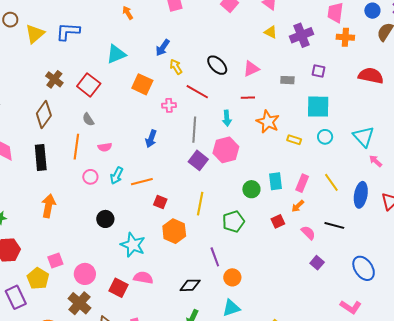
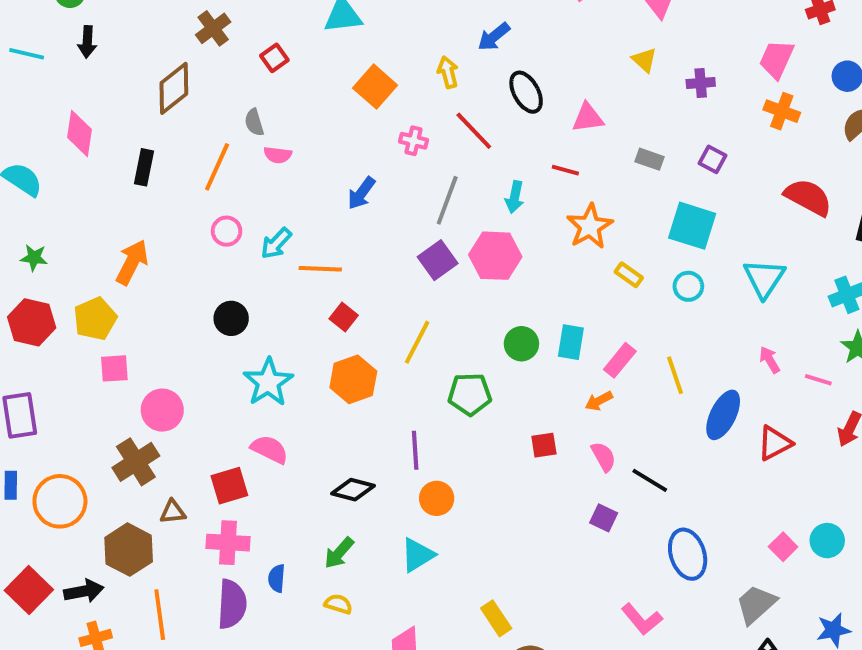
purple cross: (301, 35) -> (701, 83), size x0.6
blue arrow: (163, 48) -> (494, 37), moved
red square: (89, 85) -> (274, 58), size x0.6
cyan triangle: (364, 137) -> (764, 278), moved
pink semicircle: (105, 147) -> (278, 155), moved
black rectangle: (41, 158) -> (144, 167), size x0.7
red square: (278, 221) -> (544, 445), moved
black line: (334, 225) -> (650, 480), moved
purple square: (317, 263) -> (604, 518), turned -32
yellow pentagon: (38, 279) -> (95, 319), moved
red square: (119, 288) -> (229, 486), moved, turned 30
cyan triangle: (231, 308) -> (418, 555), turned -30

